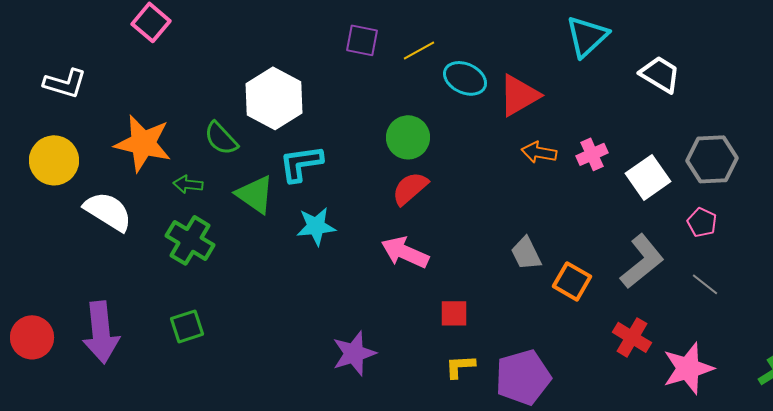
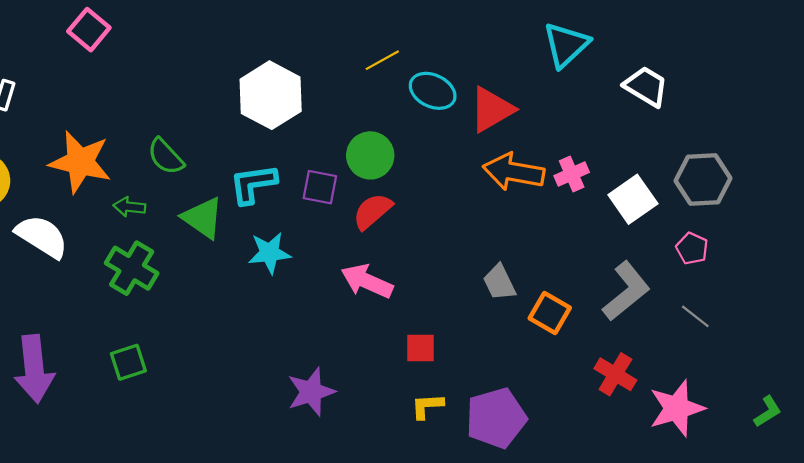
purple square: (362, 40) -> (320, 187), moved
white hexagon: (274, 98) -> (271, 95), moved
orange arrow: (539, 152) -> (514, 172), size x1.6

